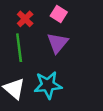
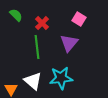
pink square: (59, 14) -> (79, 19), moved

